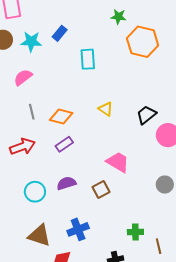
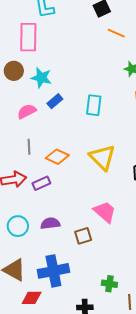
blue rectangle: (60, 33) -> (55, 101), moved
yellow triangle: (106, 109) -> (102, 157), size x1.8
purple rectangle: (64, 144) -> (41, 183), moved
blue cross: (78, 229) -> (53, 271), size x1.4

